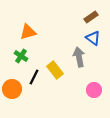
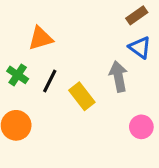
green cross: (21, 56) -> (18, 75), moved
black line: (34, 77) -> (50, 81), moved

